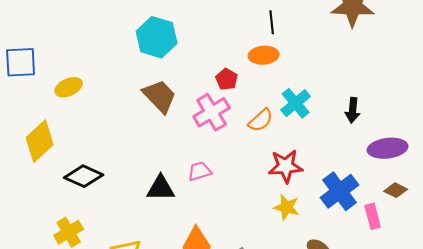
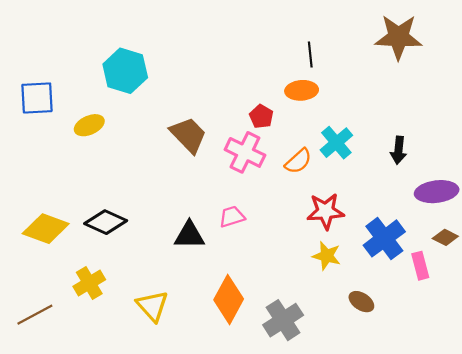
cyan hexagon: (157, 37) -> (125, 71), moved
pink cross: (212, 112) -> (245, 152), turned -33
yellow diamond: (40, 141) -> (46, 229), moved, turned 63

